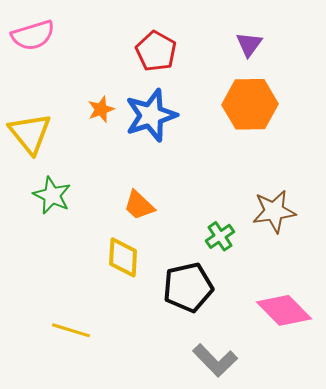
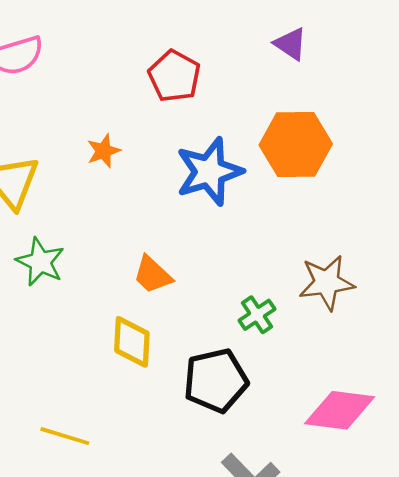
purple triangle: (249, 44) -> (291, 44), moved, turned -32
blue star: (151, 115) -> (209, 172), moved
pink diamond: (284, 310) -> (340, 410), turned -38

